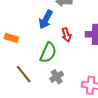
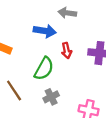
blue arrow: (46, 19) -> (45, 31), turned -114

